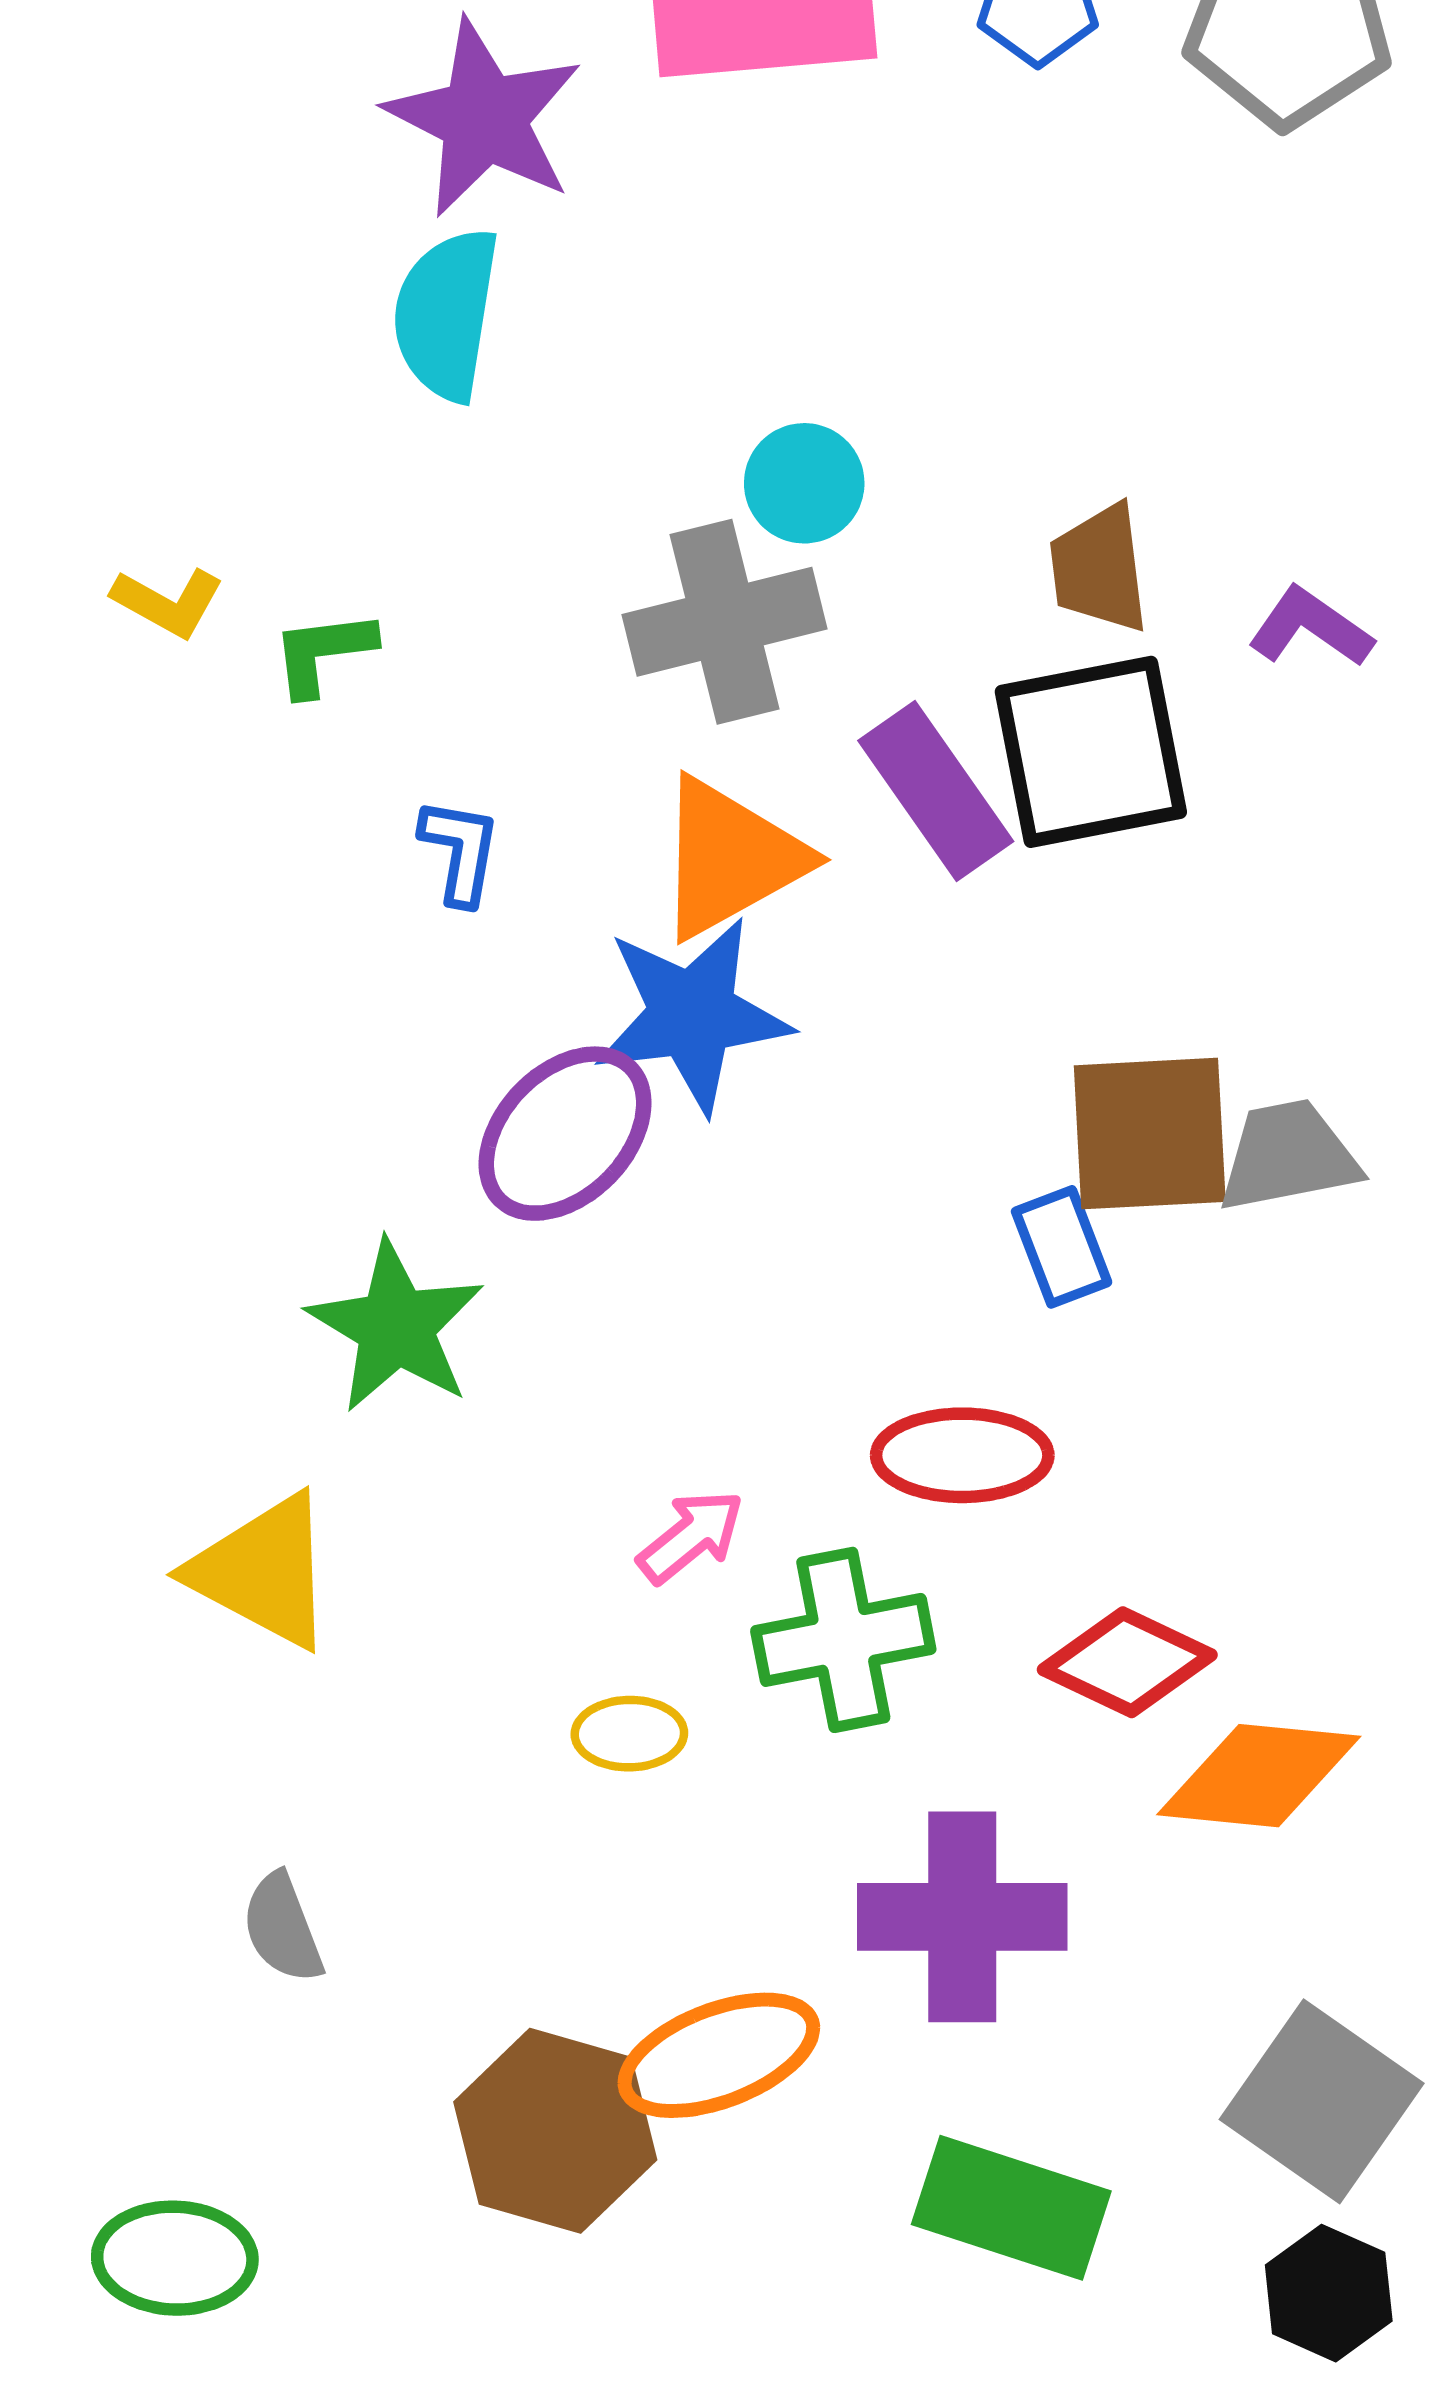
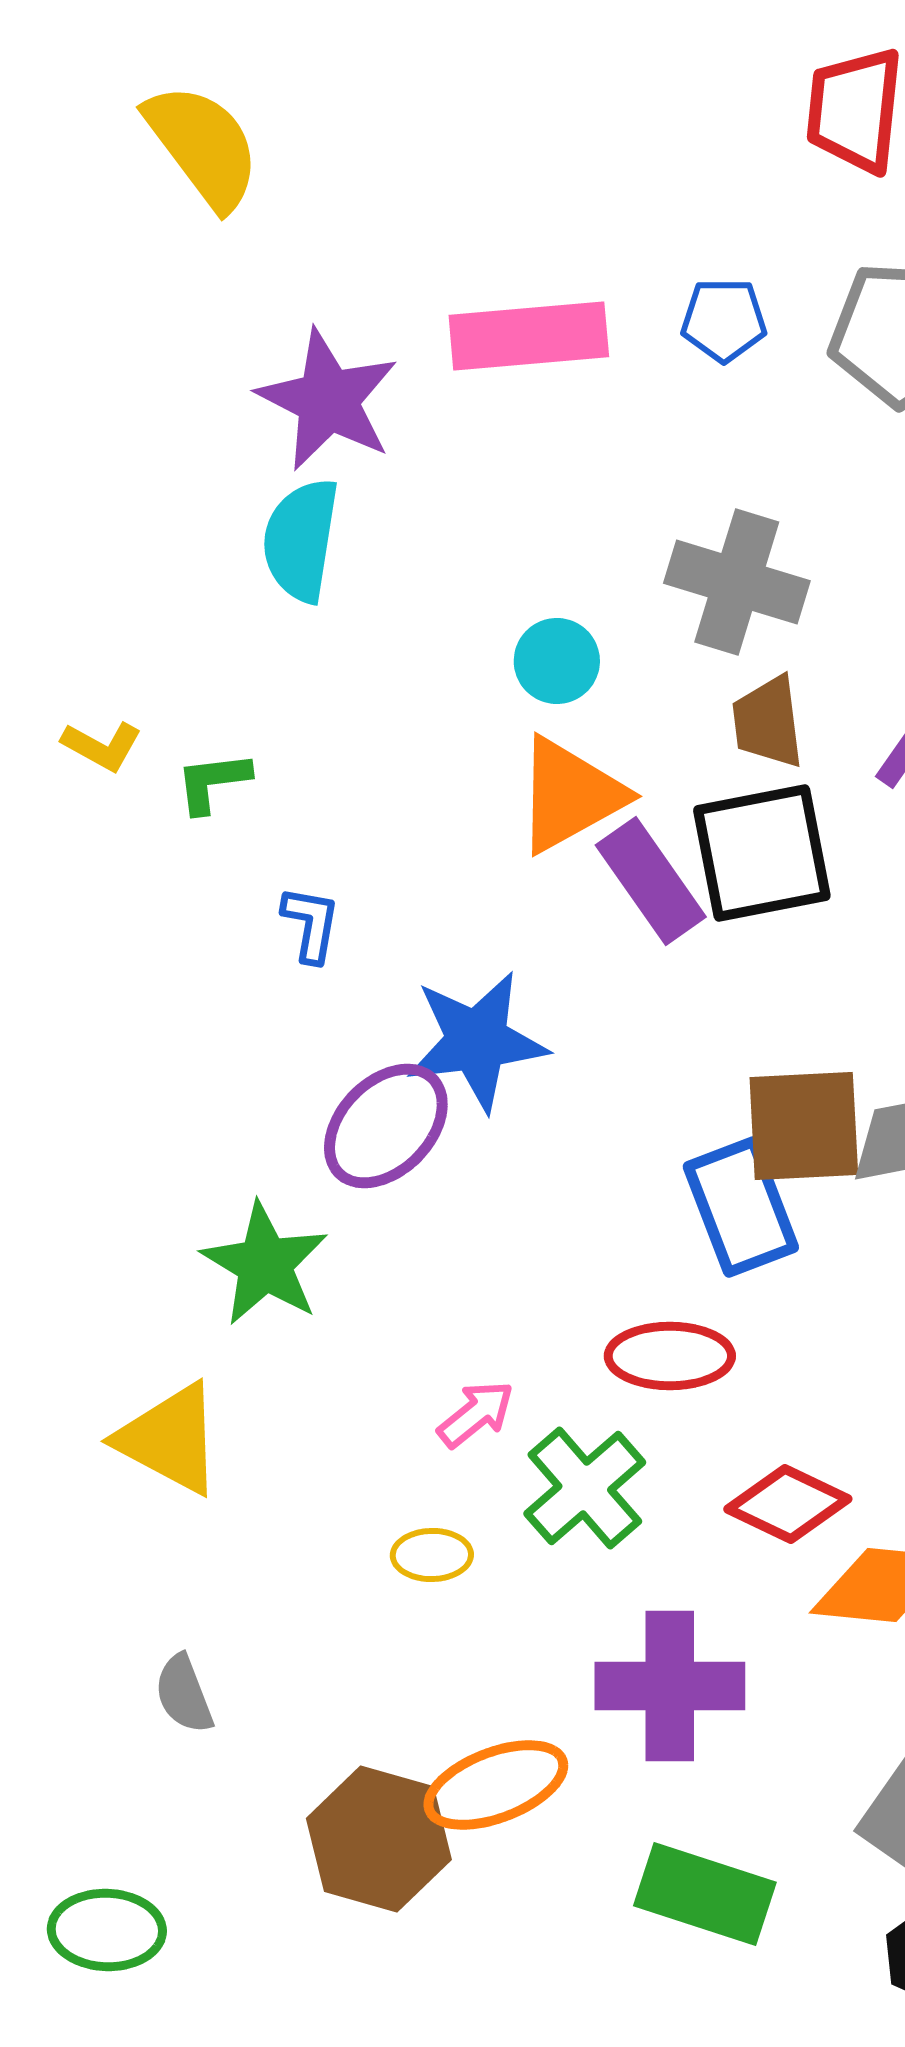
gray cross: (724, 622) -> (737, 582), moved, turned 31
orange triangle: (730, 858) -> (570, 795), moved
blue rectangle: (1062, 1247) -> (741, 1207), size x1.6
green cross: (843, 1640) -> (585, 1488), turned -30

